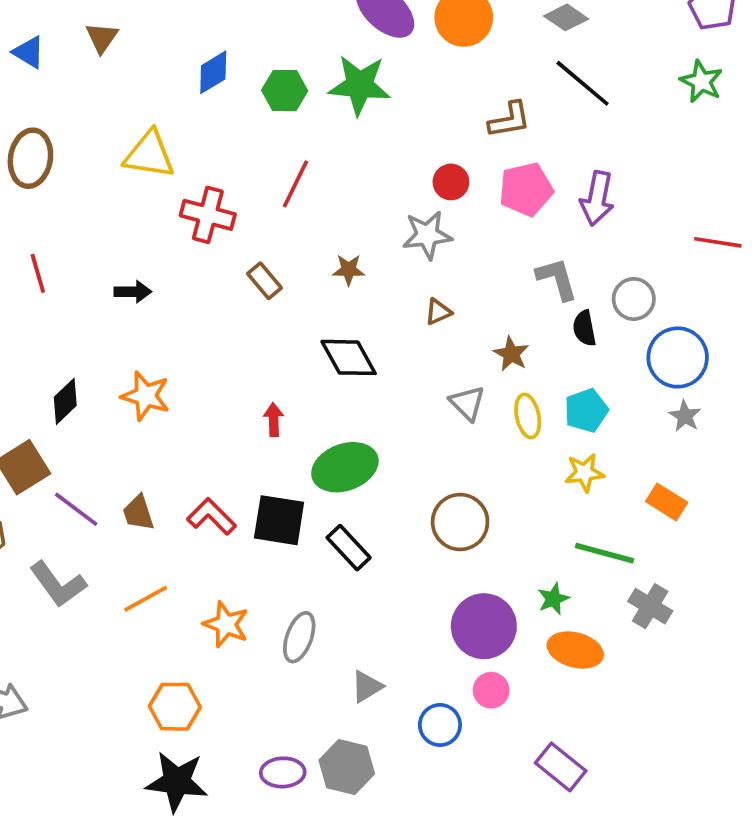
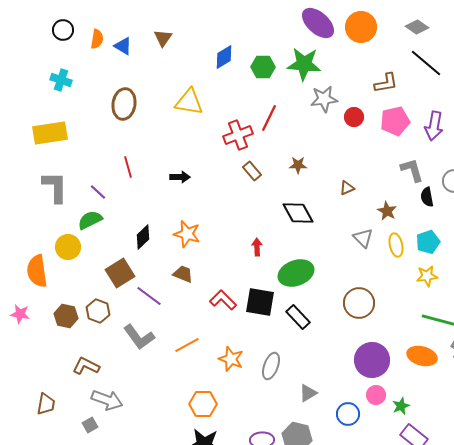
red cross: (208, 215) -> (238, 135), moved, turned -36
gray star: (427, 235) -> (324, 99), moved
brown trapezoid: (138, 513) -> (183, 274), moved, turned 130
green star: (553, 599) -> (401, 406), moved
orange ellipse: (575, 650) -> (422, 356), moved

